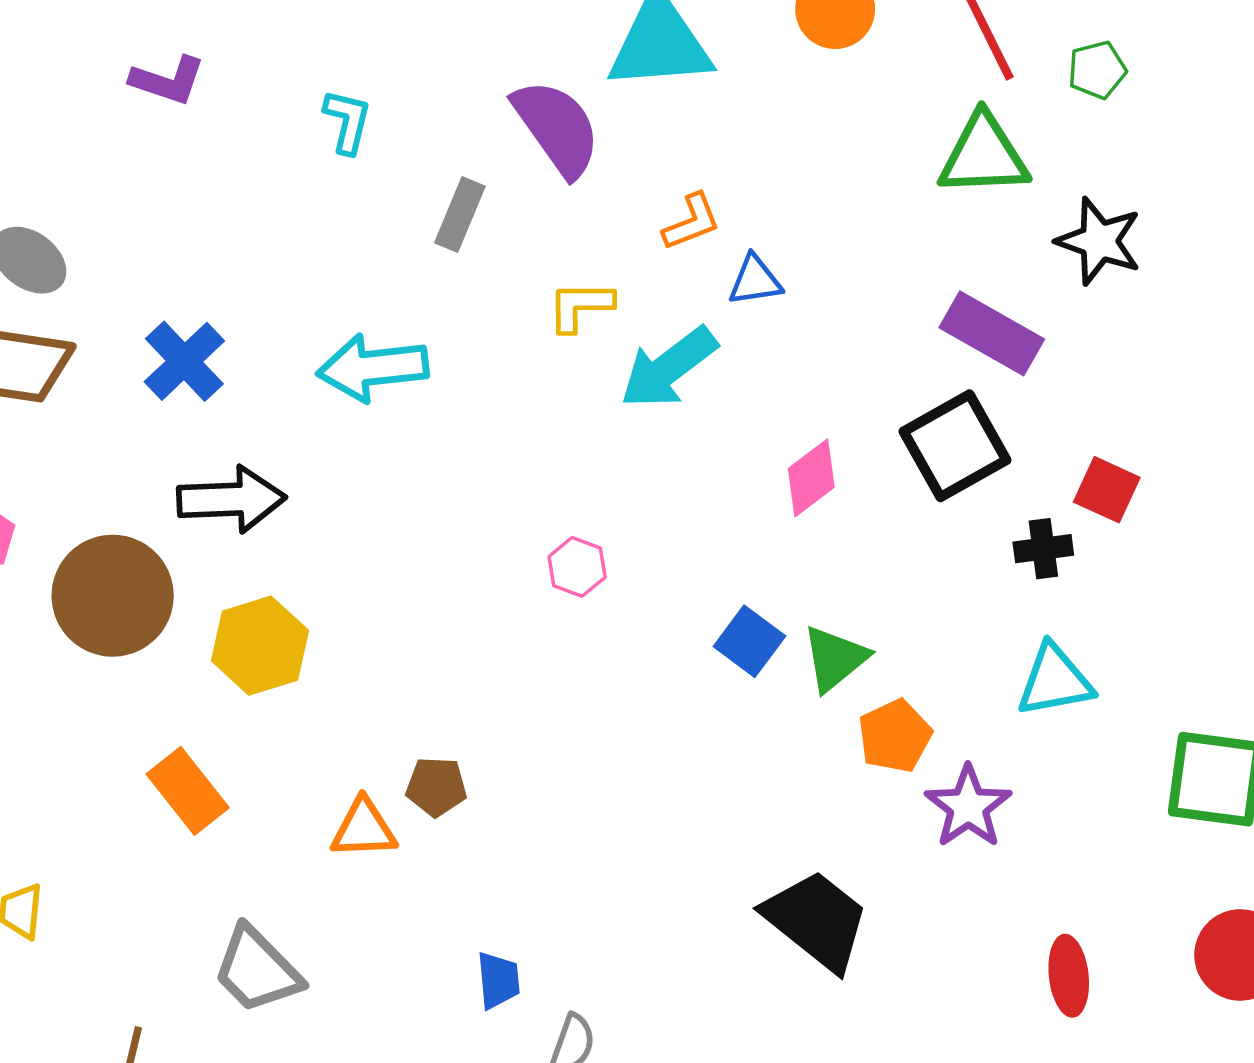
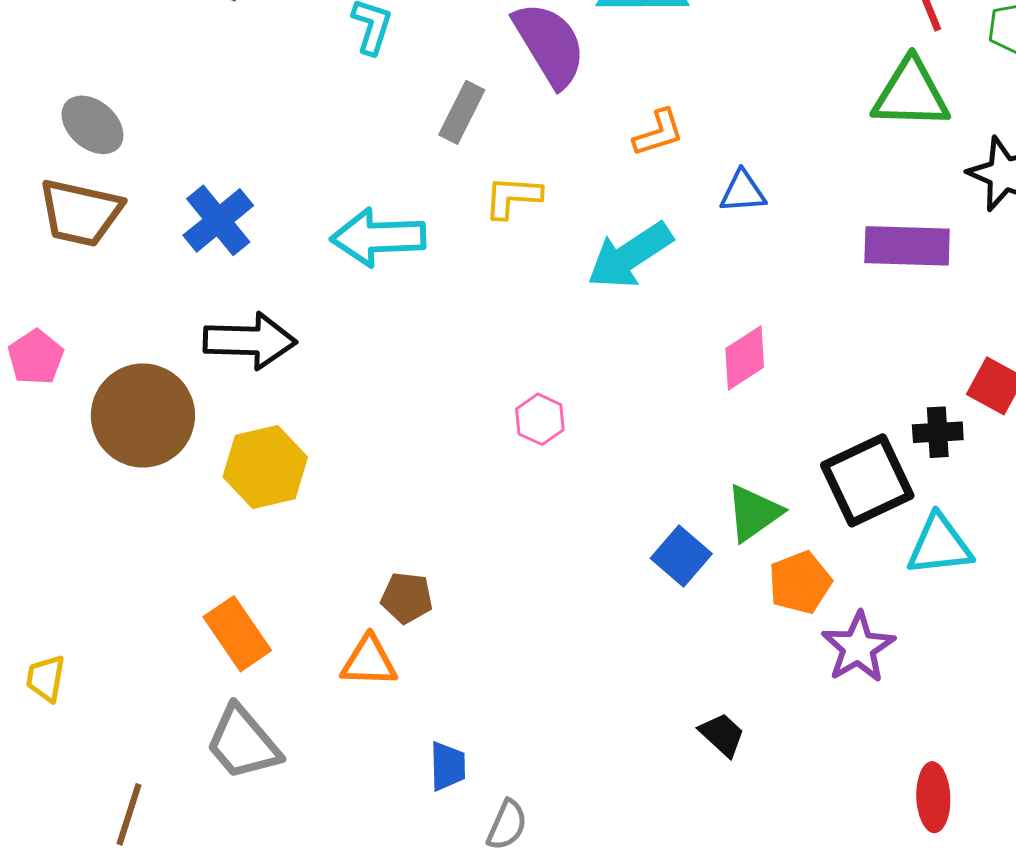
blue triangle: (755, 280) -> (743, 192), moved
yellow L-shape: (580, 306) -> (513, 197), moved
purple rectangle: (992, 333) -> (907, 246), turned -32
black square: (955, 446) -> (867, 480), moved
blue square: (749, 641) -> (681, 556), moved
orange rectangle: (188, 791) -> (237, 634), moved
orange triangle: (364, 829) -> (369, 661), moved
black trapezoid: (816, 920) -> (722, 735), size x0.5

